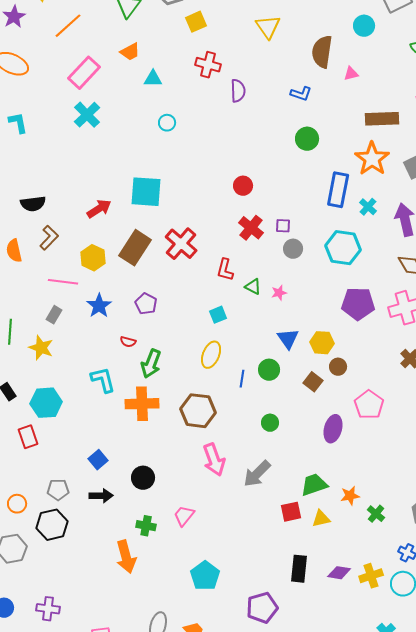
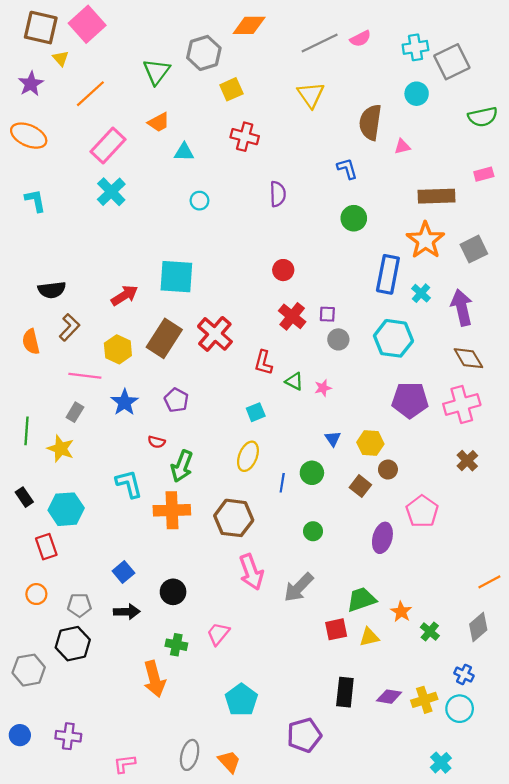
purple semicircle: (238, 91) -> (278, 194), moved
blue L-shape: (301, 94) -> (347, 169), turned -125
blue triangle: (288, 339) -> (333, 439), size x0.7
orange star: (350, 496) -> (401, 612), turned -30
orange circle: (17, 504) -> (36, 594), moved

